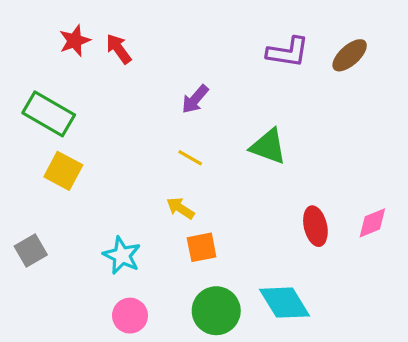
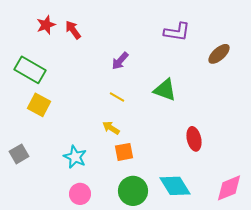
brown ellipse: (350, 55) -> (219, 54), moved
pink diamond: (372, 223) -> (229, 188), moved, size x1.4

